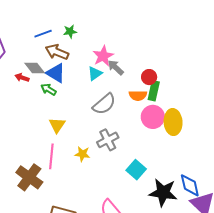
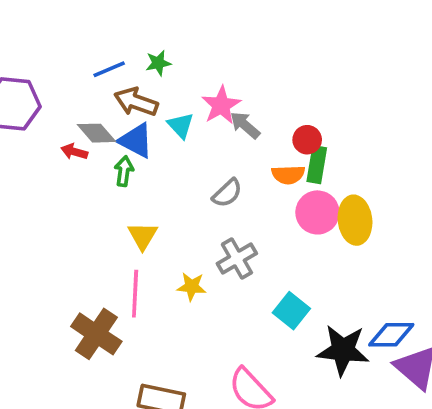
cyan triangle: (95, 73) -> (181, 125), moved, turned -35
green arrow: (49, 89) -> (124, 171), turned 70
gray semicircle: (104, 104) -> (227, 193), size x0.7
blue diamond: (190, 185) -> (391, 335), turned -75

